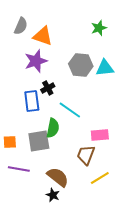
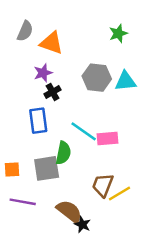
purple star: (36, 61) -> (43, 73), size x0.7
black cross: (48, 88) -> (53, 92), moved
pink rectangle: (100, 135) -> (108, 139), moved
yellow line: (100, 178) -> (119, 193), moved
black star: (53, 195) -> (82, 225), moved

